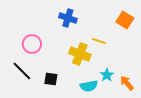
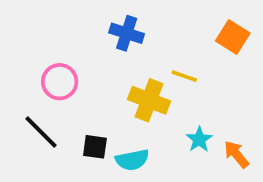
cyan semicircle: (89, 86) -> (132, 160), moved

